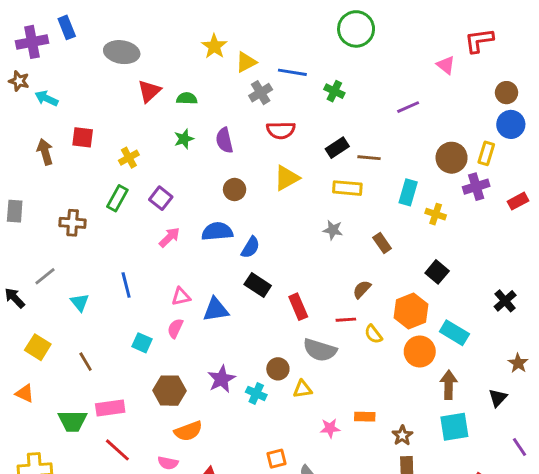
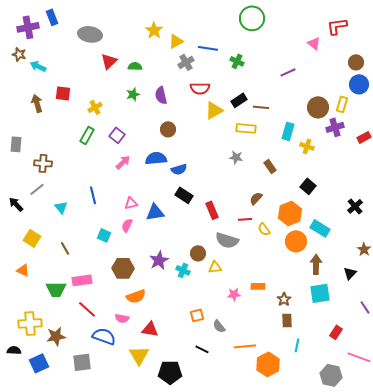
yellow triangle: (287, 178) -> (214, 110), moved
brown cross: (73, 223) -> (43, 163), moved
blue semicircle: (250, 247) -> (179, 169), turned 42

